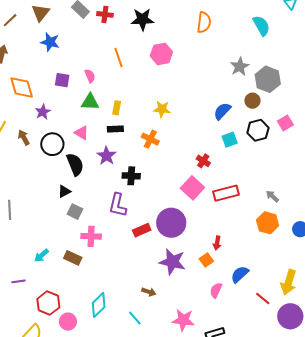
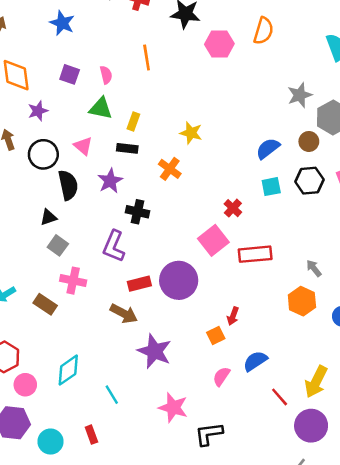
pink hexagon: (161, 54) -> (219, 44), moved
purple star: (172, 262) -> (154, 351), moved
brown arrow: (149, 292) -> (124, 314), moved, size x1.5

